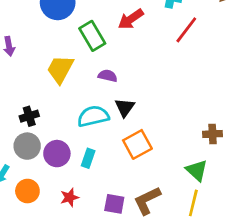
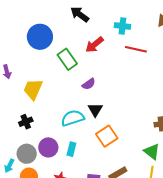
red line: (186, 30) -> (136, 49), turned 70
yellow trapezoid: (60, 69) -> (33, 89), moved
purple semicircle: (108, 76) -> (89, 84), moved, turned 136
gray circle: (27, 146) -> (27, 154), moved

